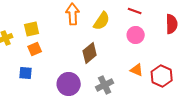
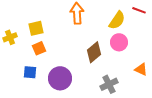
yellow semicircle: (102, 21) -> (117, 20), moved
pink circle: (136, 35) -> (119, 42), moved
purple circle: (69, 84) -> (60, 78), moved

